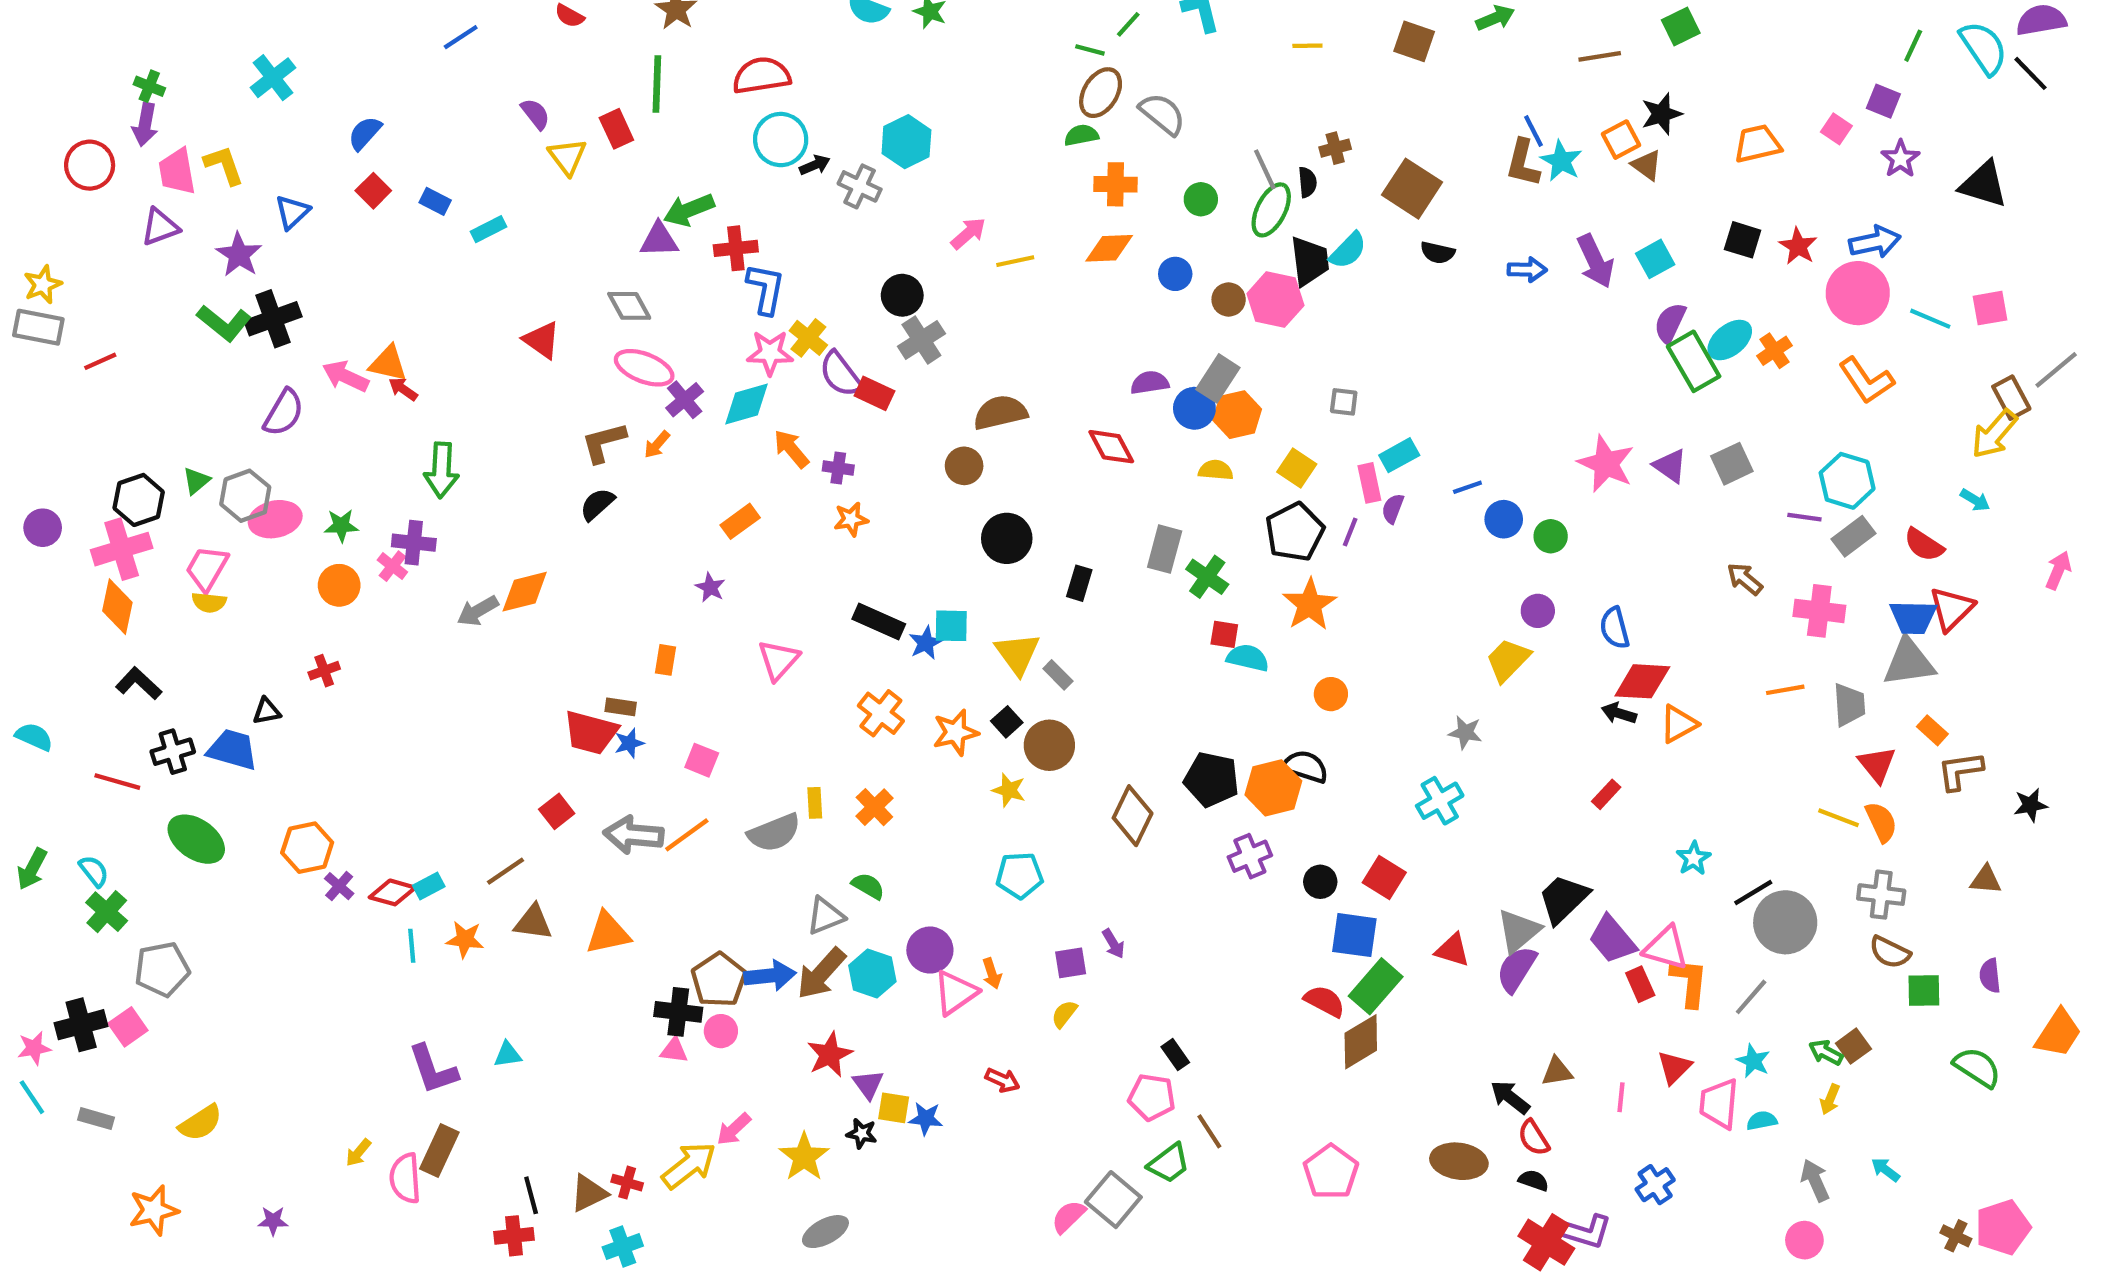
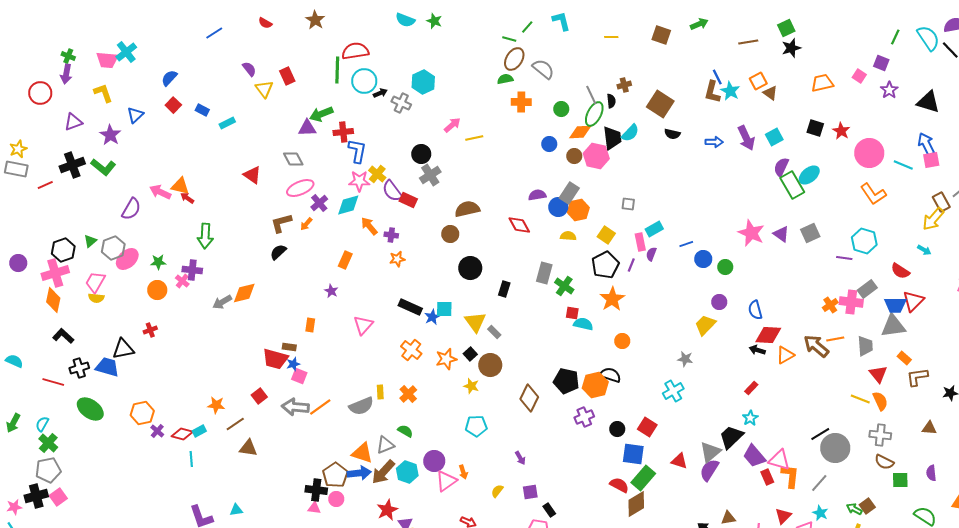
green line: (657, 84) -> (337, 70), moved
black star: (1662, 114) -> (791, 48), moved
pink trapezoid: (177, 172) -> (107, 60), moved, turned -75
blue arrow: (1875, 242) -> (926, 144), moved, turned -105
orange diamond: (1109, 248) -> (580, 132), moved
black cross: (273, 319) -> (72, 165), moved
orange cross: (1775, 351) -> (830, 305), moved
pink ellipse: (644, 368) -> (300, 188), turned -44
pink ellipse: (275, 519) -> (127, 259), turned -30
orange rectangle: (740, 521) -> (345, 260), turned -30
gray rectangle: (1853, 536) -> (867, 289), moved
brown arrow: (1745, 579) -> (816, 346), moved, size x1.5
black triangle: (267, 711) -> (123, 349), size x1.6
pink square: (702, 760) -> (299, 376), moved
cyan star: (1694, 858) -> (750, 418), moved
cyan semicircle: (94, 871) -> (42, 424), turned -112
orange triangle: (608, 933) -> (362, 453), moved, turned 30
orange star: (465, 939) -> (216, 405), moved
purple square: (1071, 963) -> (530, 492), moved
gray pentagon: (162, 969) -> (48, 470), moved

